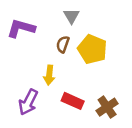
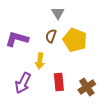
purple L-shape: (21, 28) -> (17, 39), moved
red rectangle: (73, 101) -> (59, 82), turned 60

